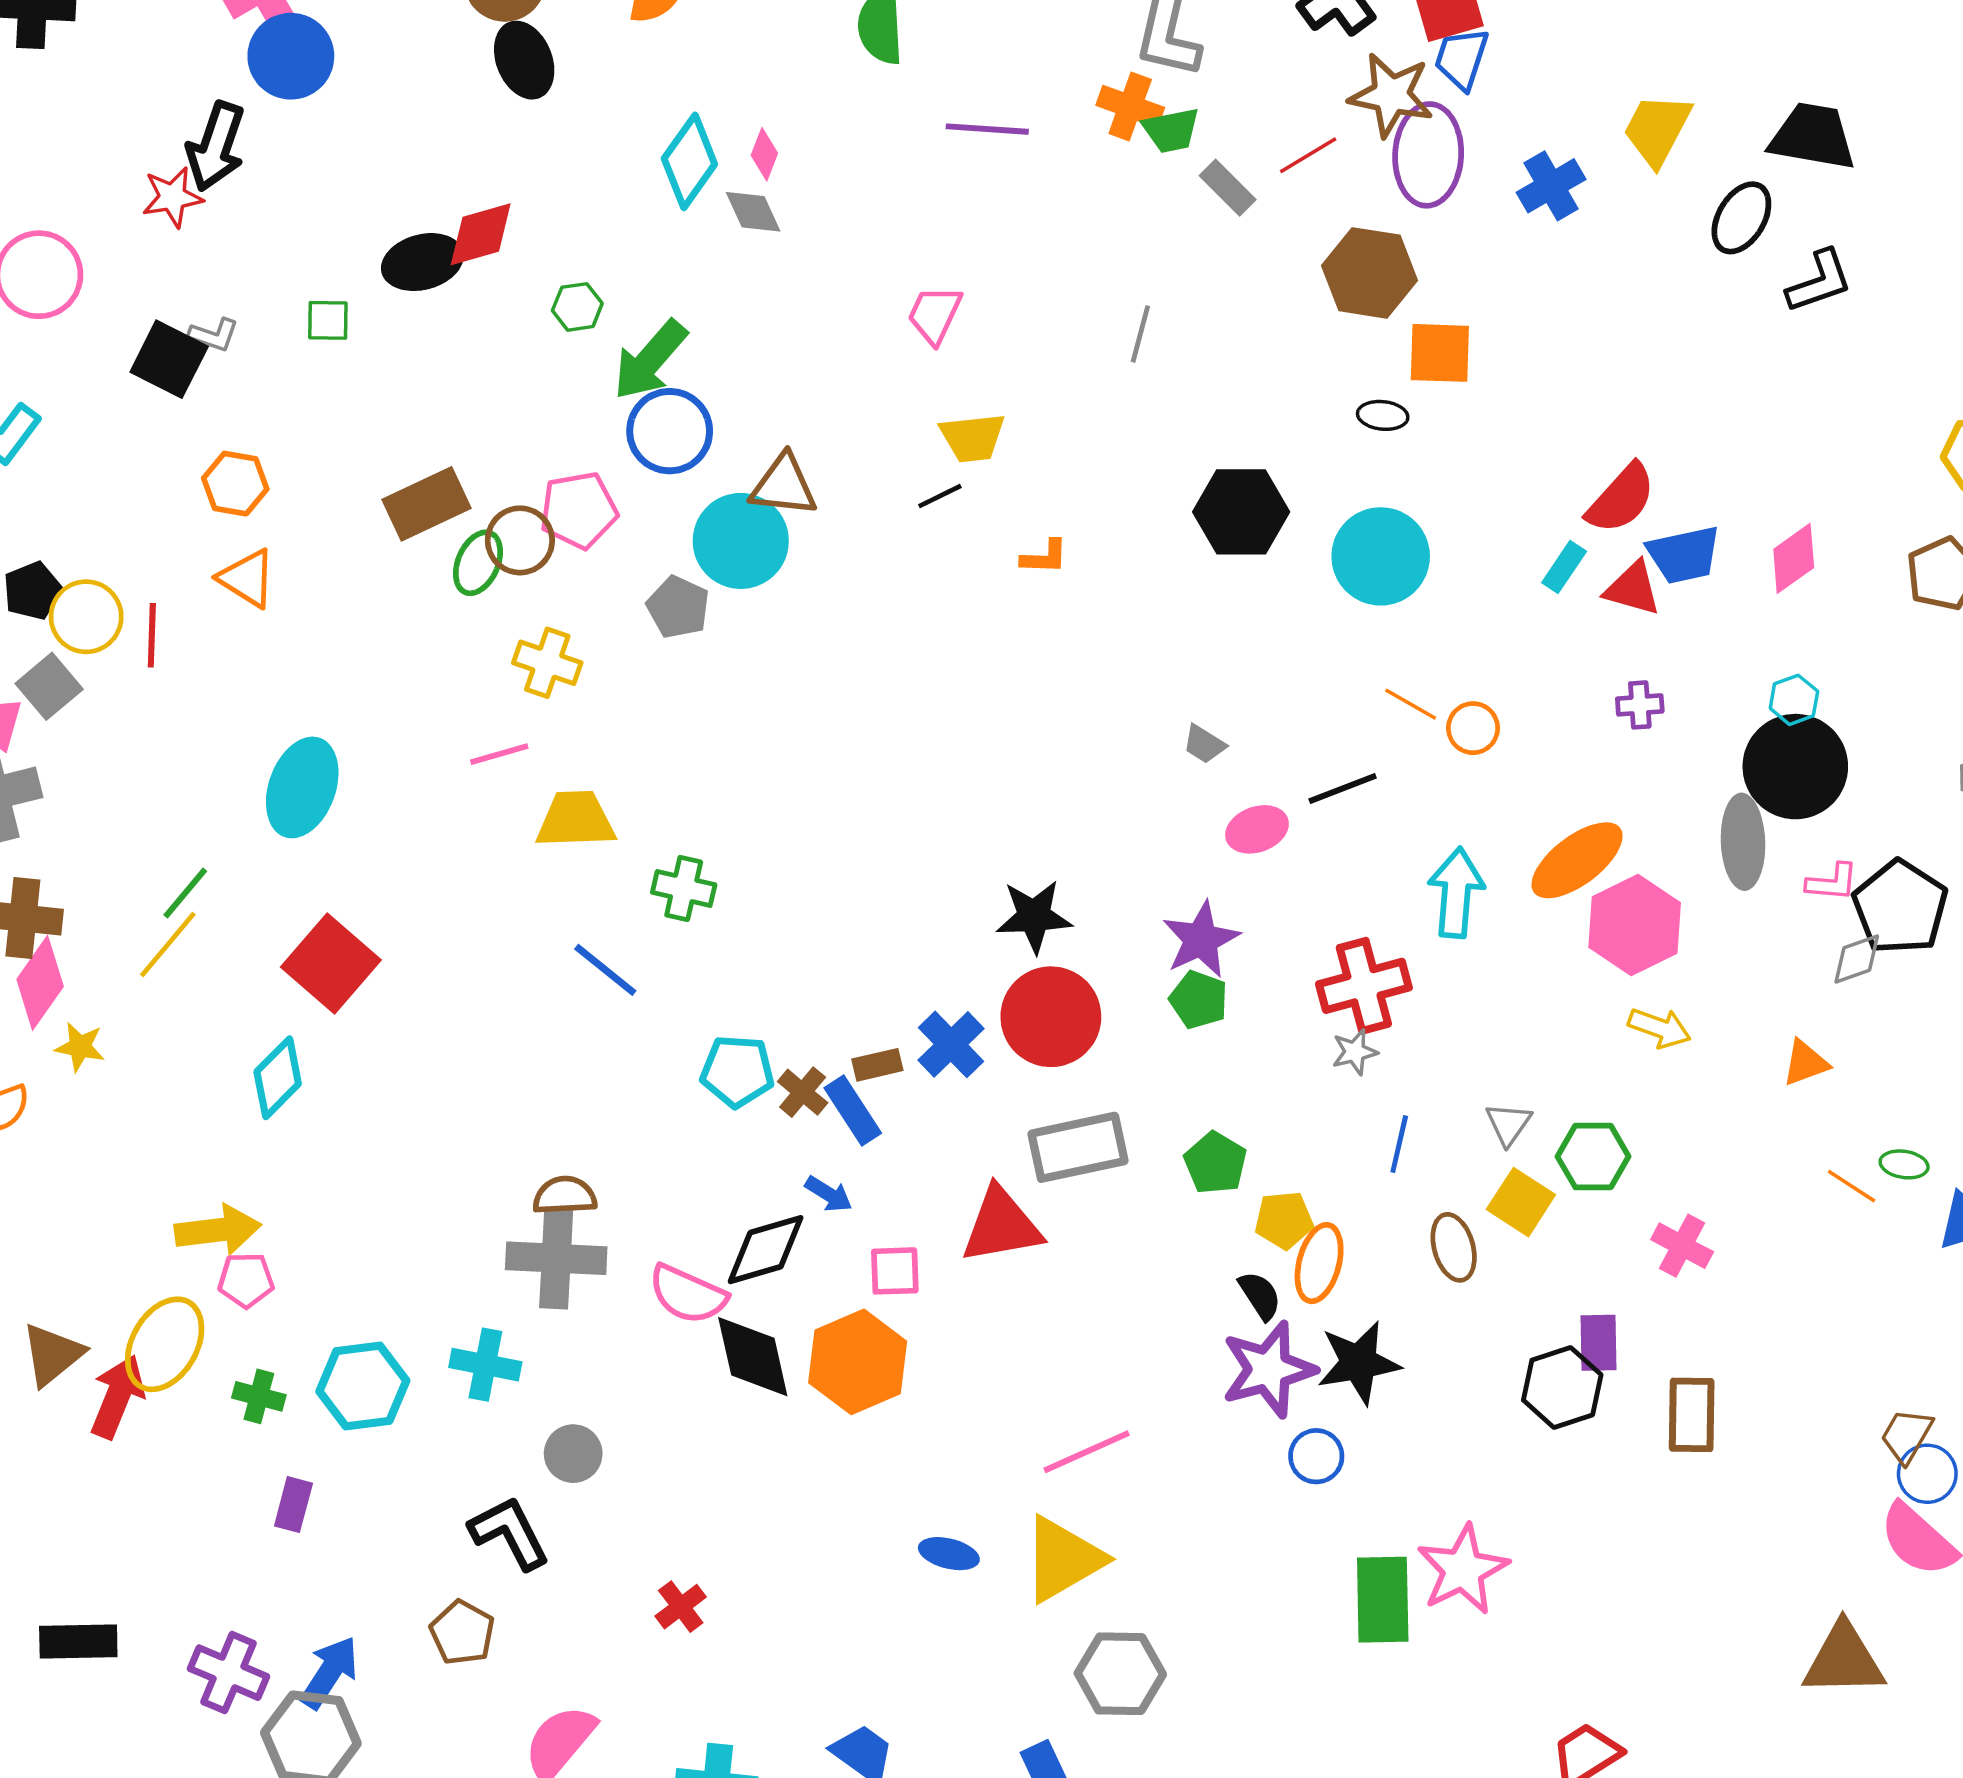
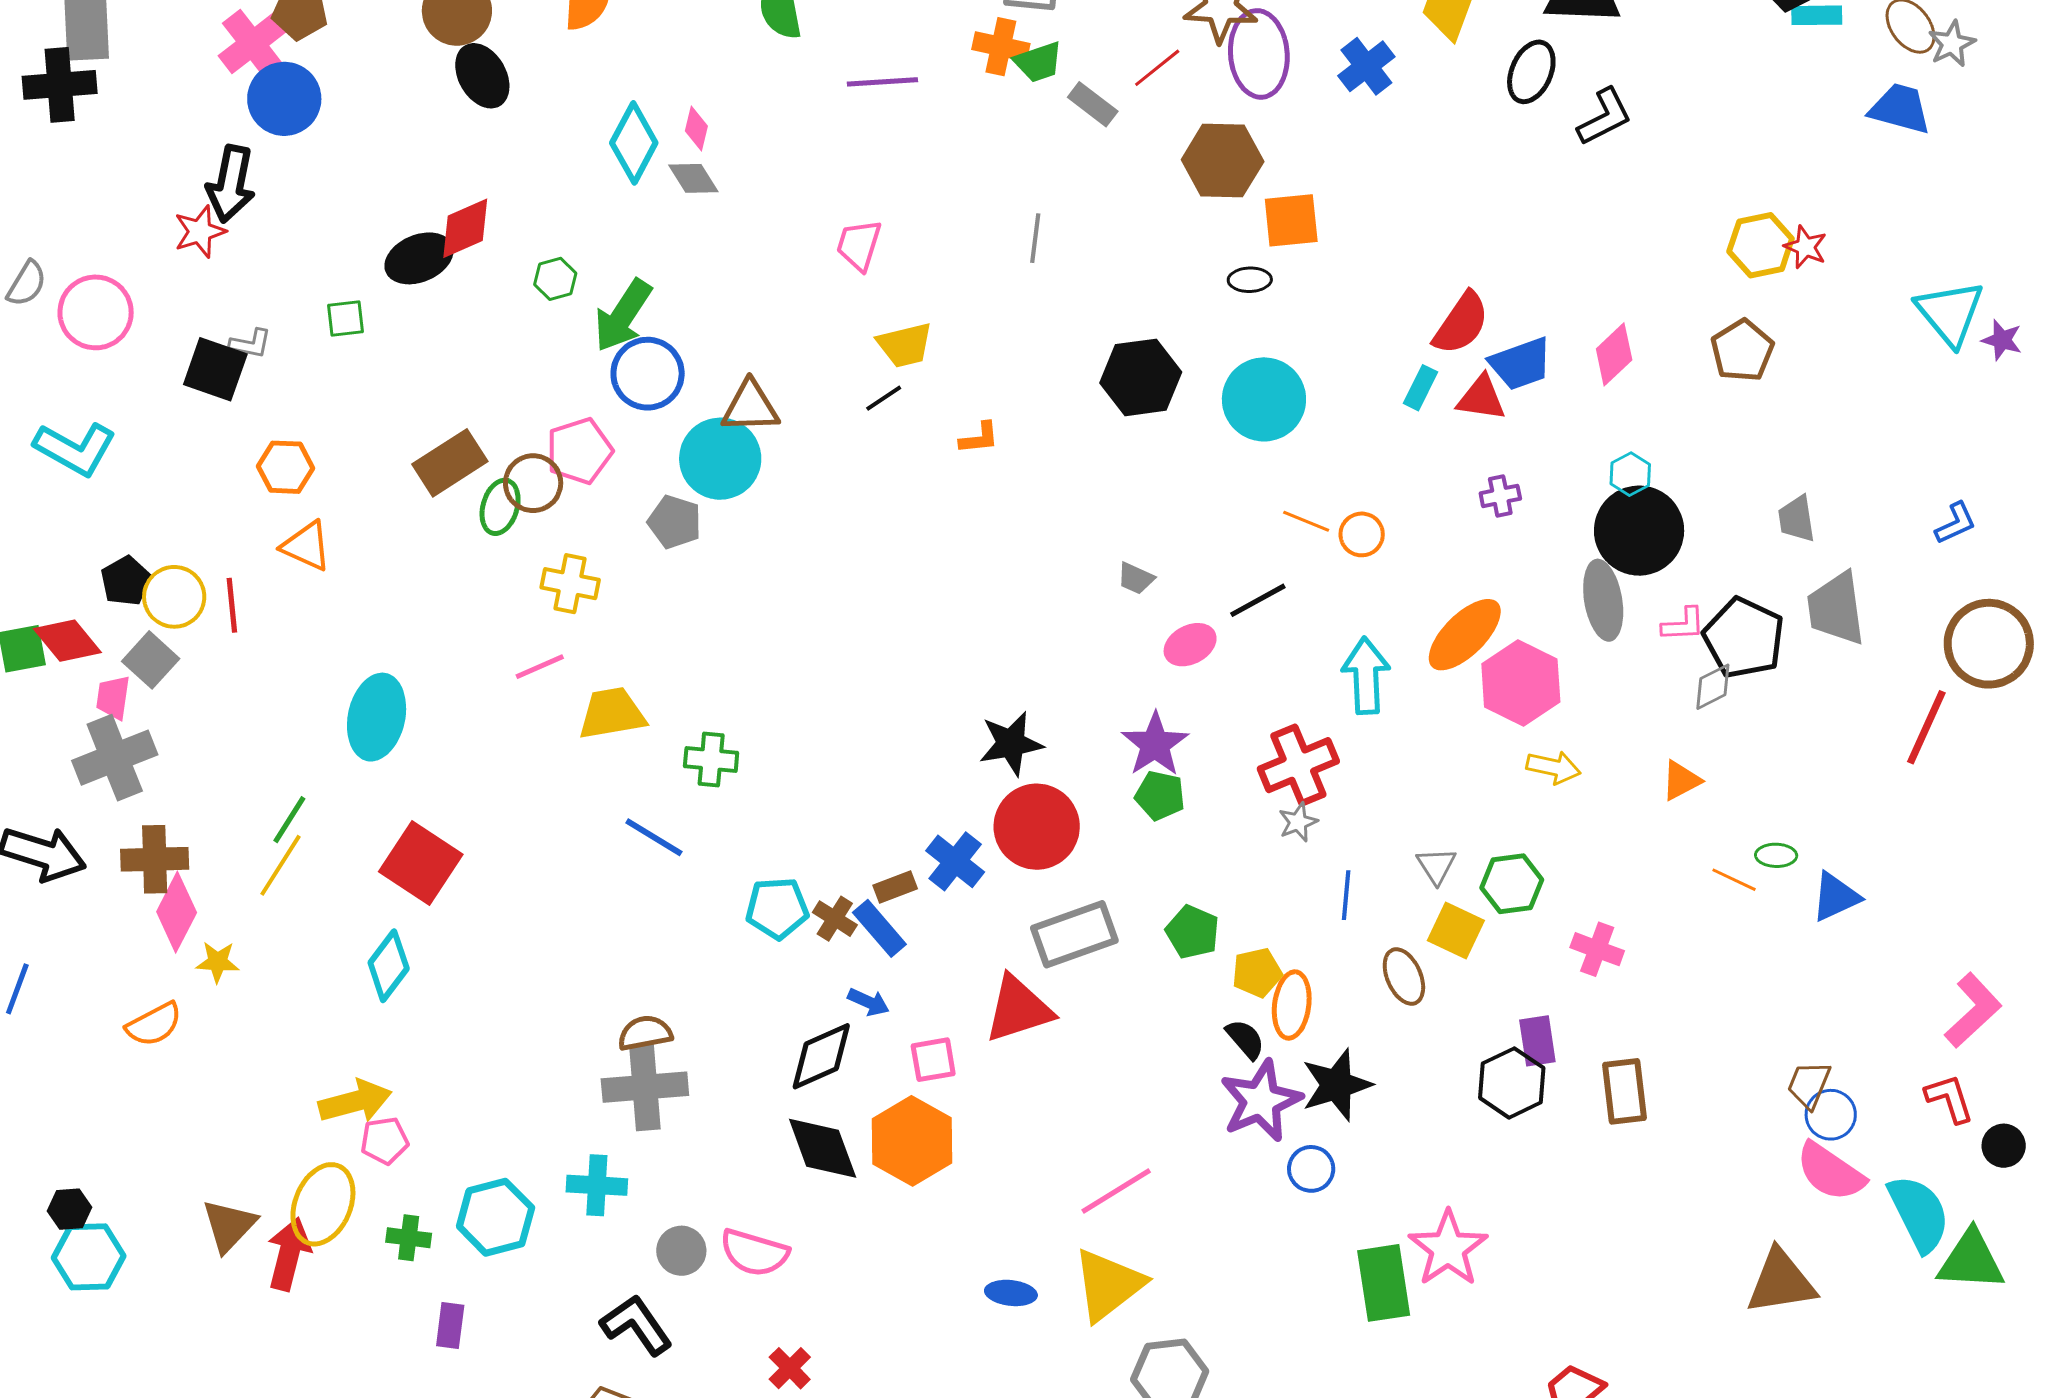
pink semicircle: (688, 1294) -> (754, 1253), moved

